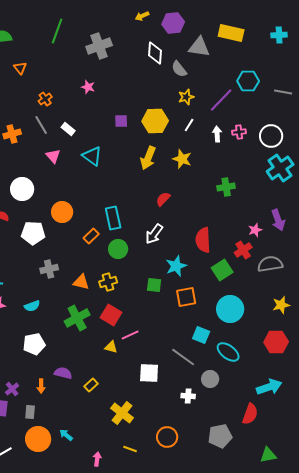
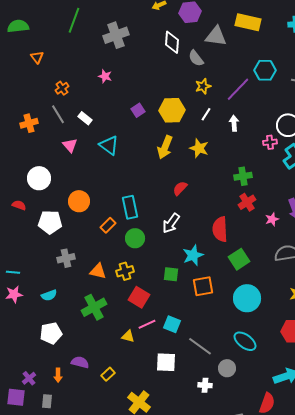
purple square: (121, 121) -> (138, 110), turned -32
pink cross: (239, 132) -> (270, 142), moved
red cross: (243, 250) -> (247, 202), moved
red square: (111, 315) -> (139, 297), moved
cyan square: (201, 335) -> (172, 324), moved

